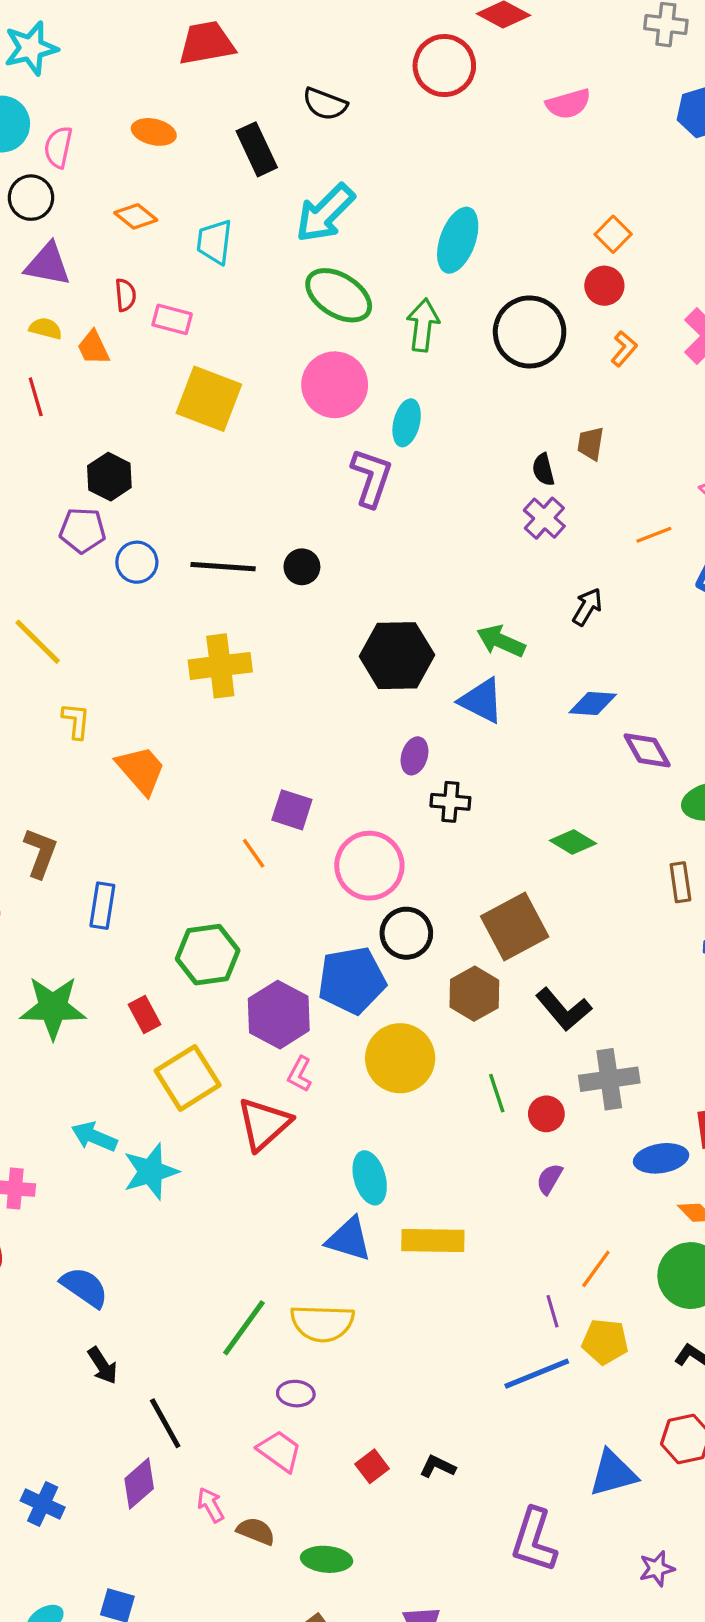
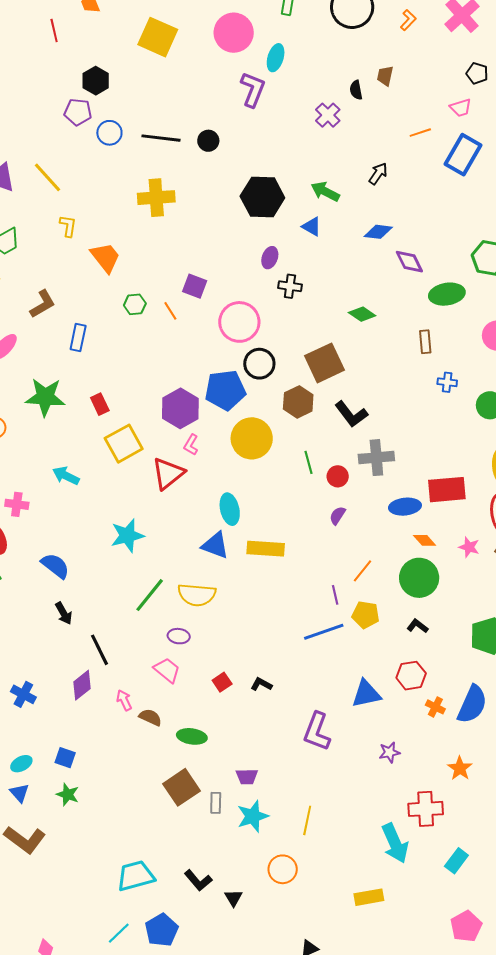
purple cross: (544, 518) -> (328, 115), moved
blue triangle: (481, 701) -> (312, 227), size x0.7
brown L-shape: (40, 853) -> (43, 304), turned 36
green hexagon: (208, 955) -> (135, 304), moved, size x0.6
cyan star: (151, 1172) -> (127, 536), moved

